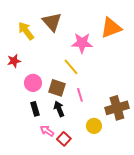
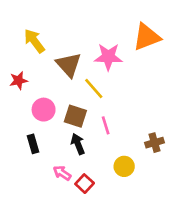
brown triangle: (52, 22) -> (69, 65), moved
brown cross: (117, 108) -> (155, 143), size x0.6
black rectangle: (35, 109) -> (33, 144), moved

